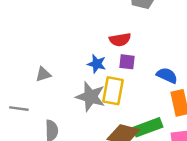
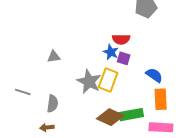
blue star: (97, 64) -> (111, 52), moved
gray line: (19, 109) -> (23, 92), moved

